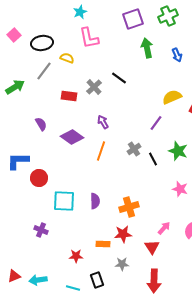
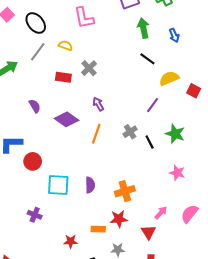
black ellipse: (42, 43) -> (36, 23), turned 60
yellow semicircle: (67, 58) -> (65, 46), moved
black line: (119, 78) -> (147, 59), moved

